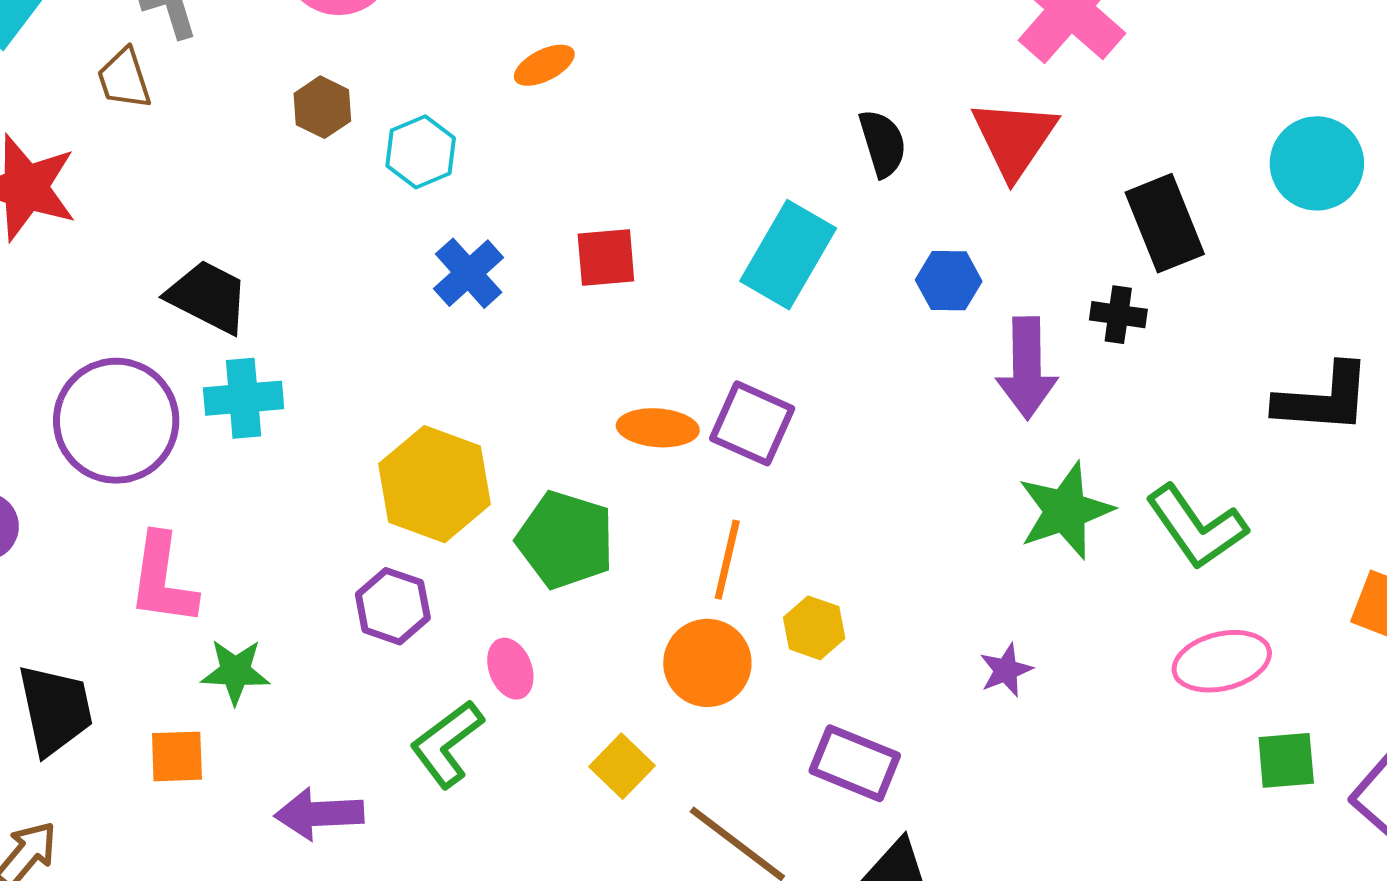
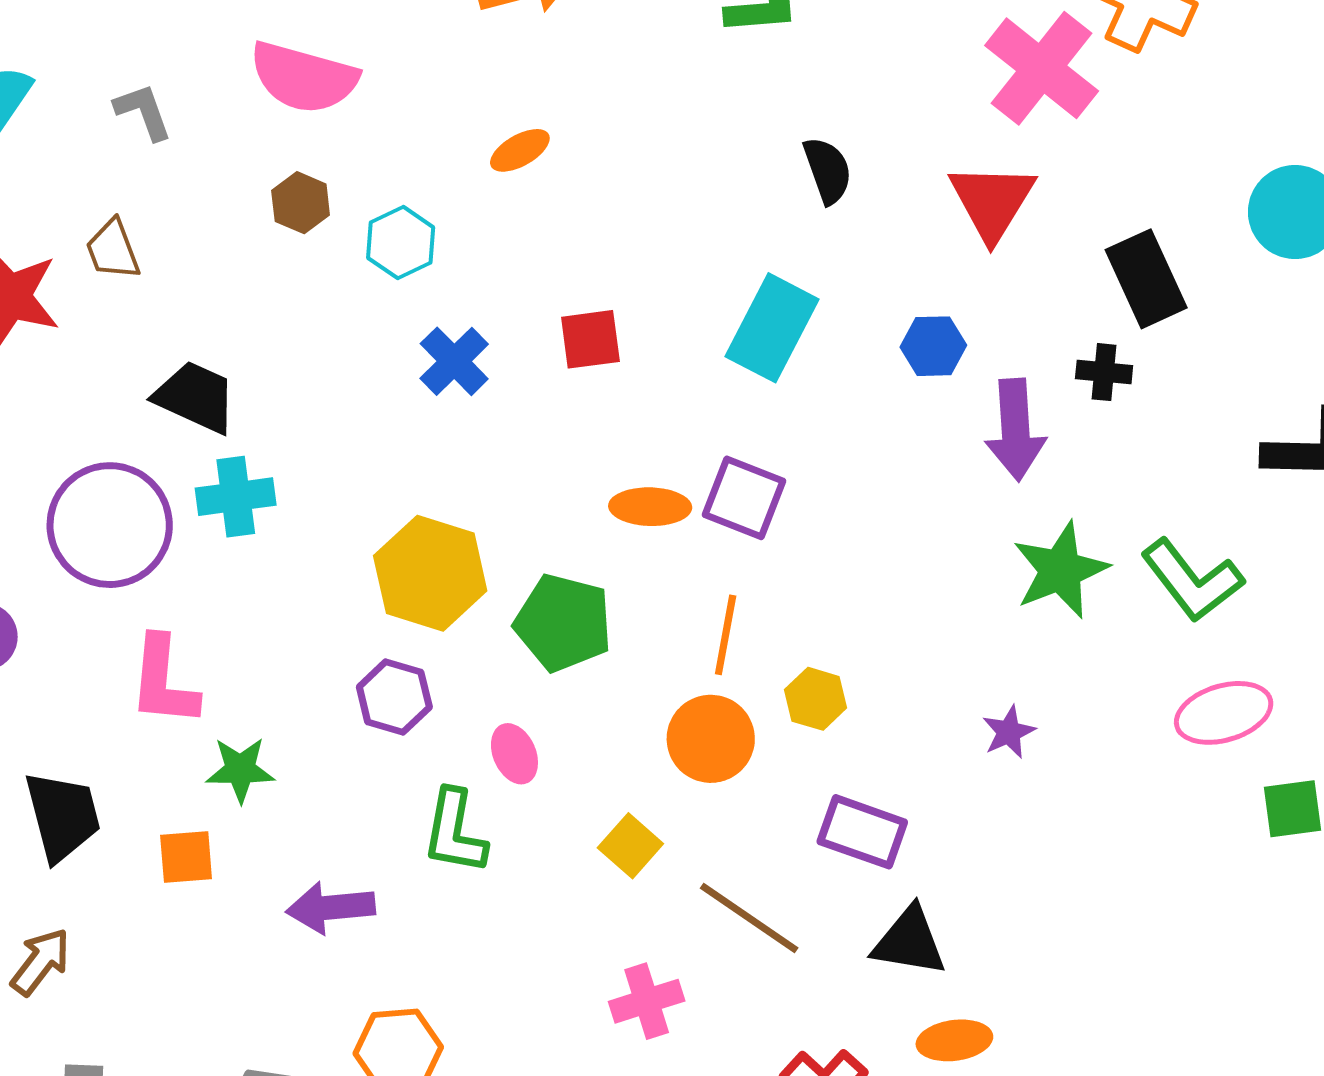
brown trapezoid: (124, 79) -> (113, 250), moved
black semicircle: (883, 143) -> (828, 170), moved
green L-shape: (447, 744) -> (455, 832), turned -40

